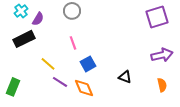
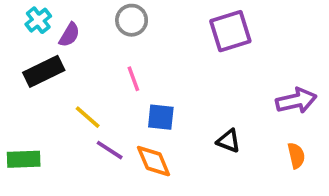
purple square: (157, 17) -> (230, 31), moved
blue square: (88, 64) -> (161, 117), turned 35
green rectangle: (13, 87) -> (24, 159), turned 66

